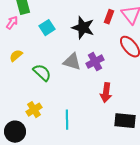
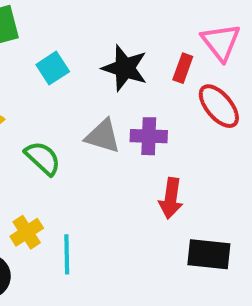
red rectangle: (109, 17) -> (183, 68), moved
purple cross: (95, 62) -> (149, 136), turned 30
cyan line: (67, 120) -> (67, 254), moved

